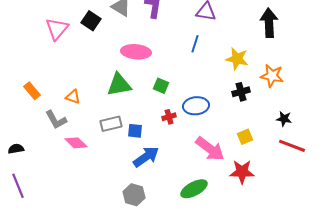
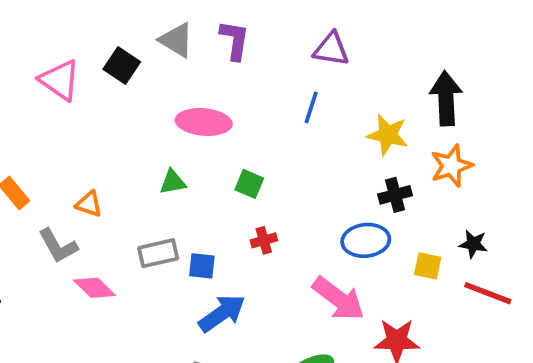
black arrow: (269, 23) -> (446, 98), moved
pink triangle: (57, 29) -> (60, 80), turned -35
orange star: (272, 76) -> (451, 166), turned -30
green triangle: (119, 85) -> (173, 182), size x0.6
blue ellipse: (196, 106) -> (366, 240), moved
yellow square: (245, 137) -> (428, 266), moved, turned 35

